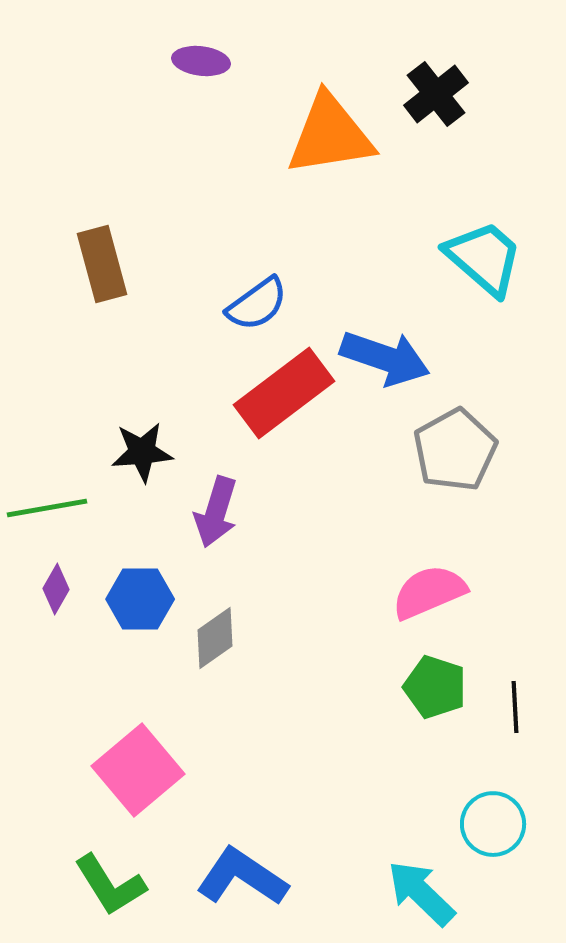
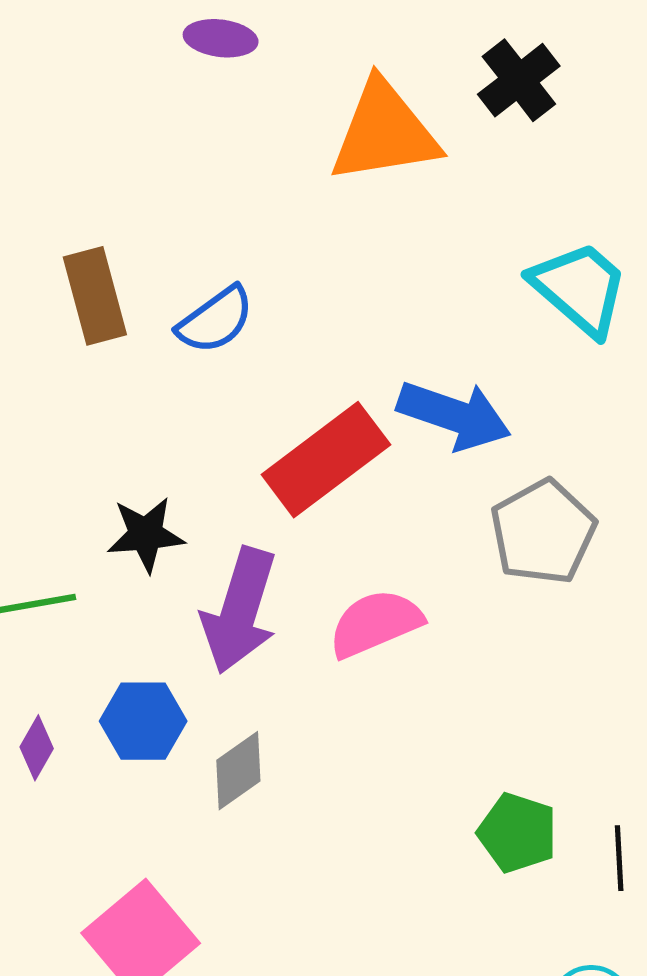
blue semicircle: (257, 304) -> (216, 320), moved
purple arrow: (216, 512) -> (240, 611), size x1.4
purple diamond: (56, 589) -> (37, 748), moved
pink semicircle: (429, 592) -> (375, 623), moved

